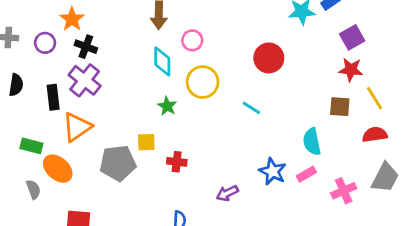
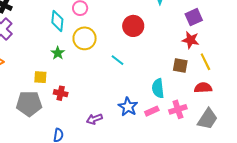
gray pentagon: (118, 163) -> (29, 104), moved
pink cross: (344, 191) -> (178, 109), moved

